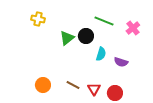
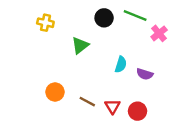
green line: (104, 21) -> (135, 15), moved
black circle: (86, 36) -> (104, 18), moved
orange circle: (43, 85) -> (55, 92), moved

